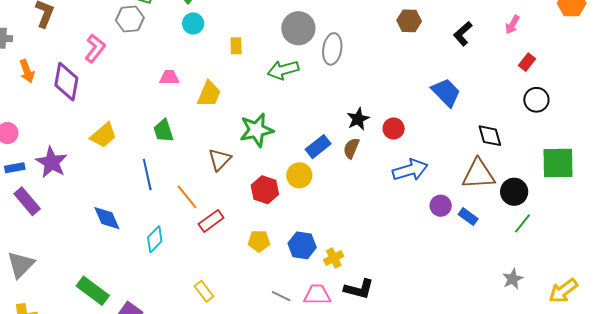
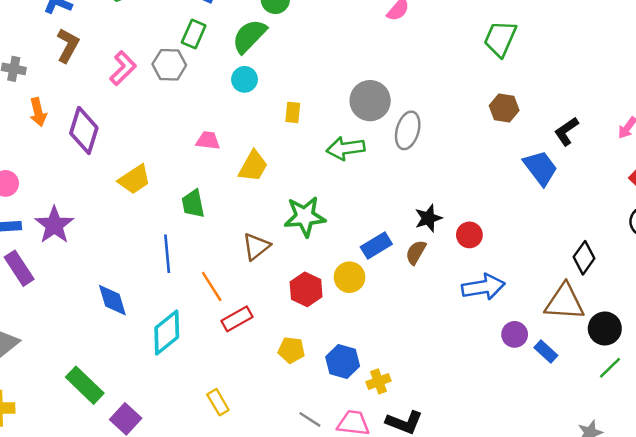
pink L-shape: (95, 48) -> (123, 68), moved
blue trapezoid: (446, 92) -> (540, 168), moved
yellow trapezoid: (104, 135) -> (134, 179), moved
black diamond: (490, 136) -> (584, 258), turned 44
cyan diamond: (155, 239) -> (167, 332), size x1.4

